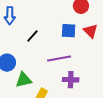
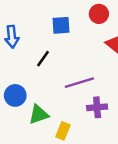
blue square: (69, 31) -> (61, 25), moved

